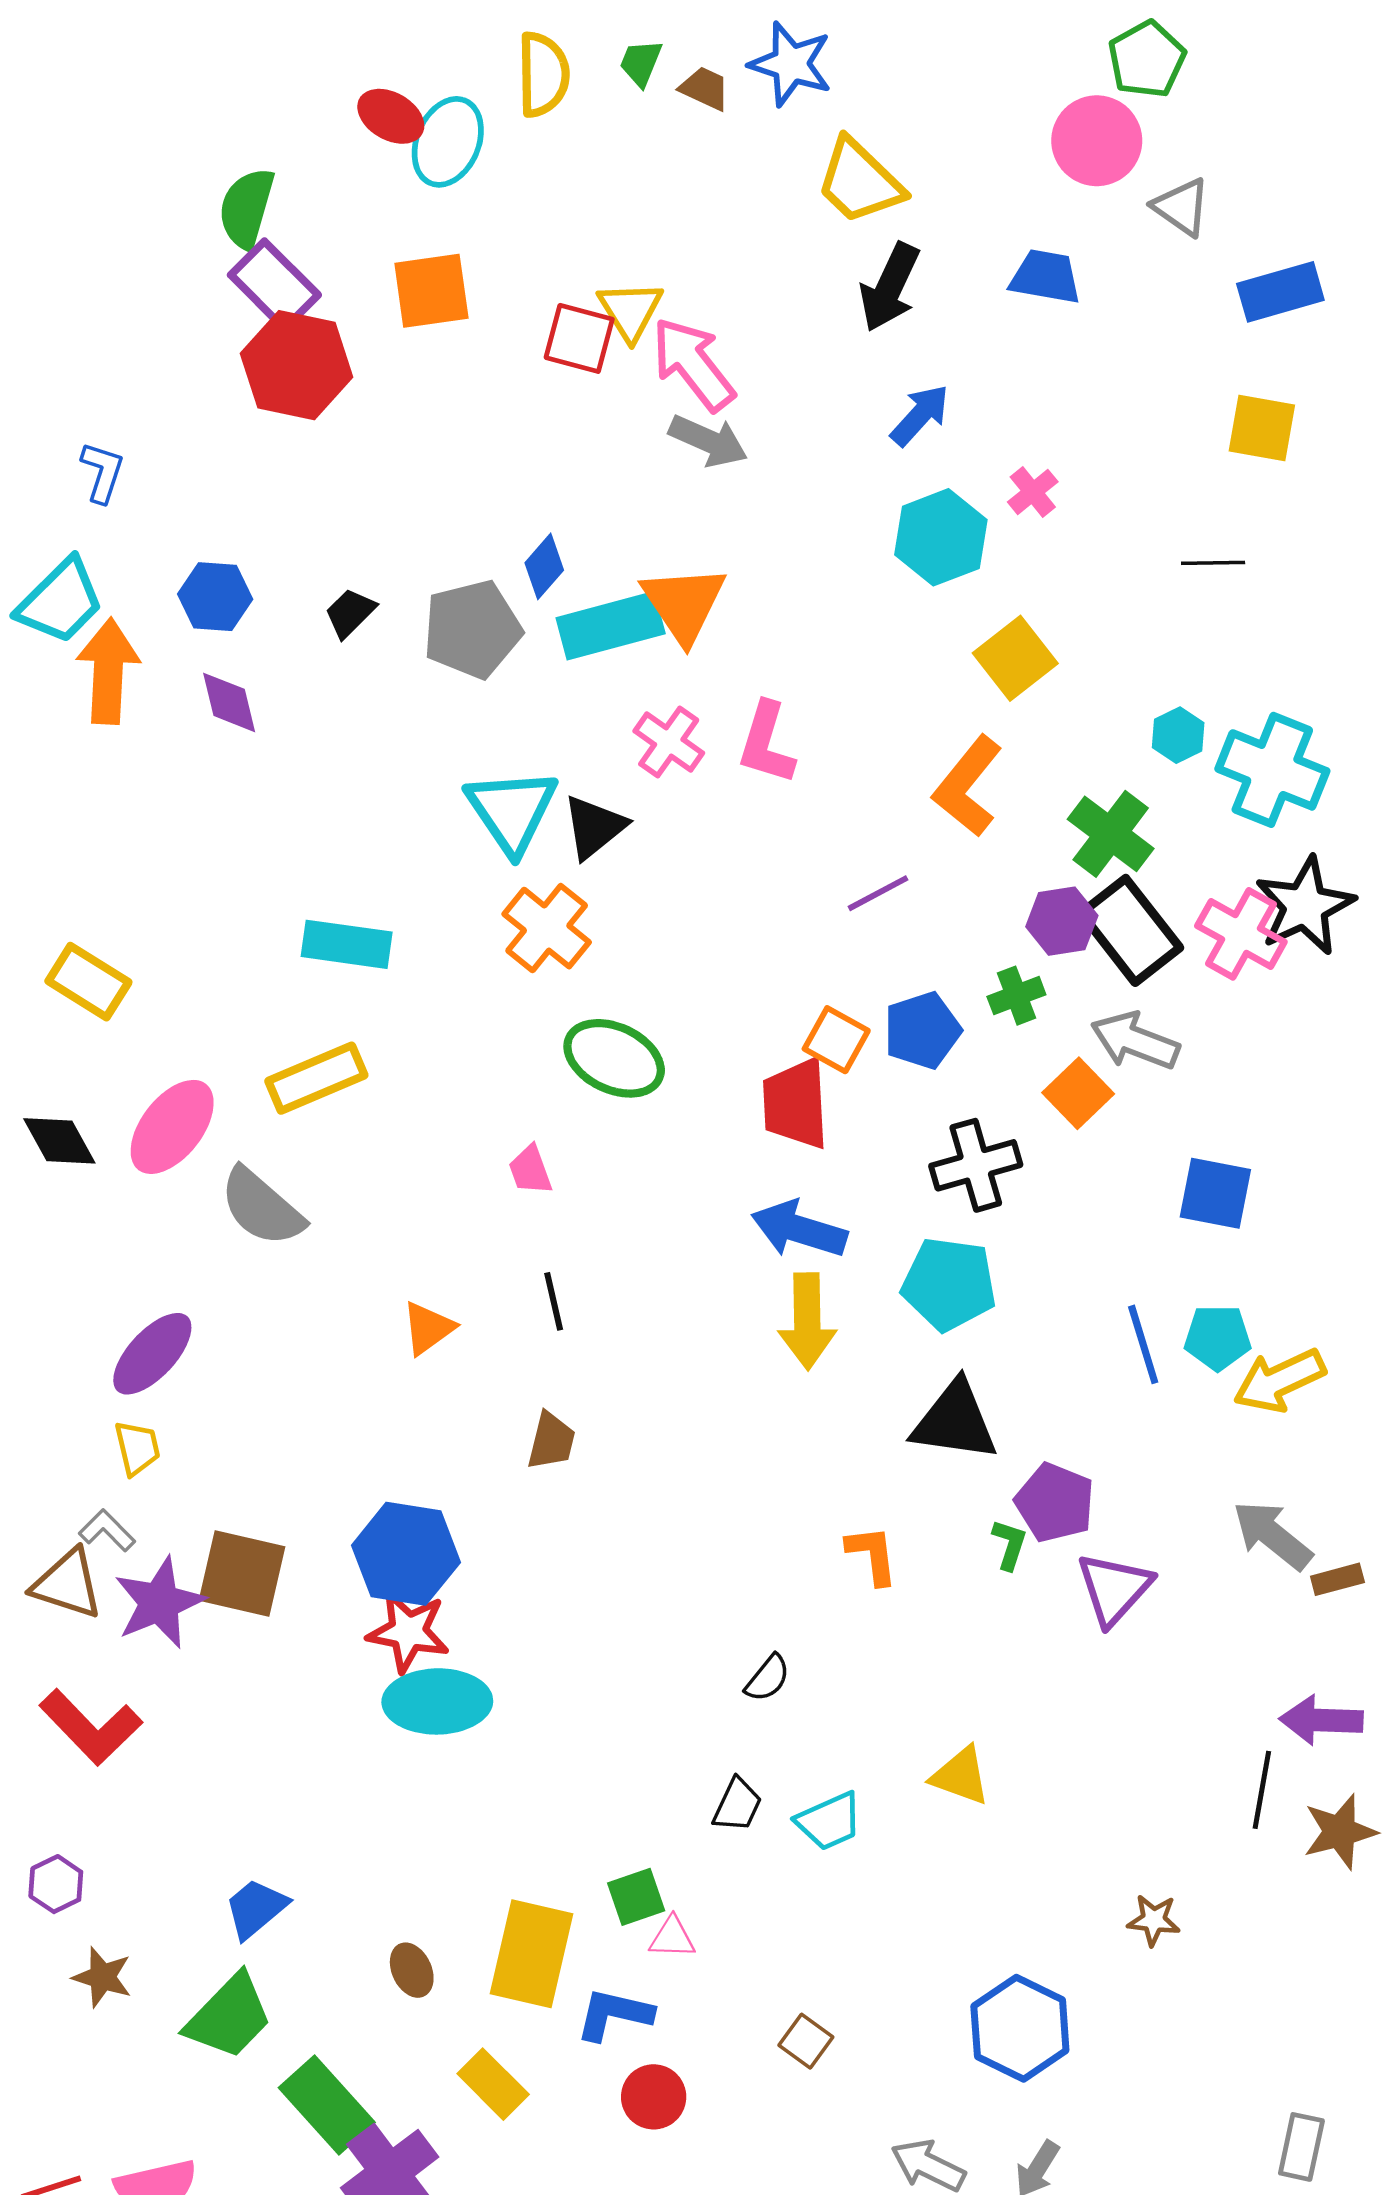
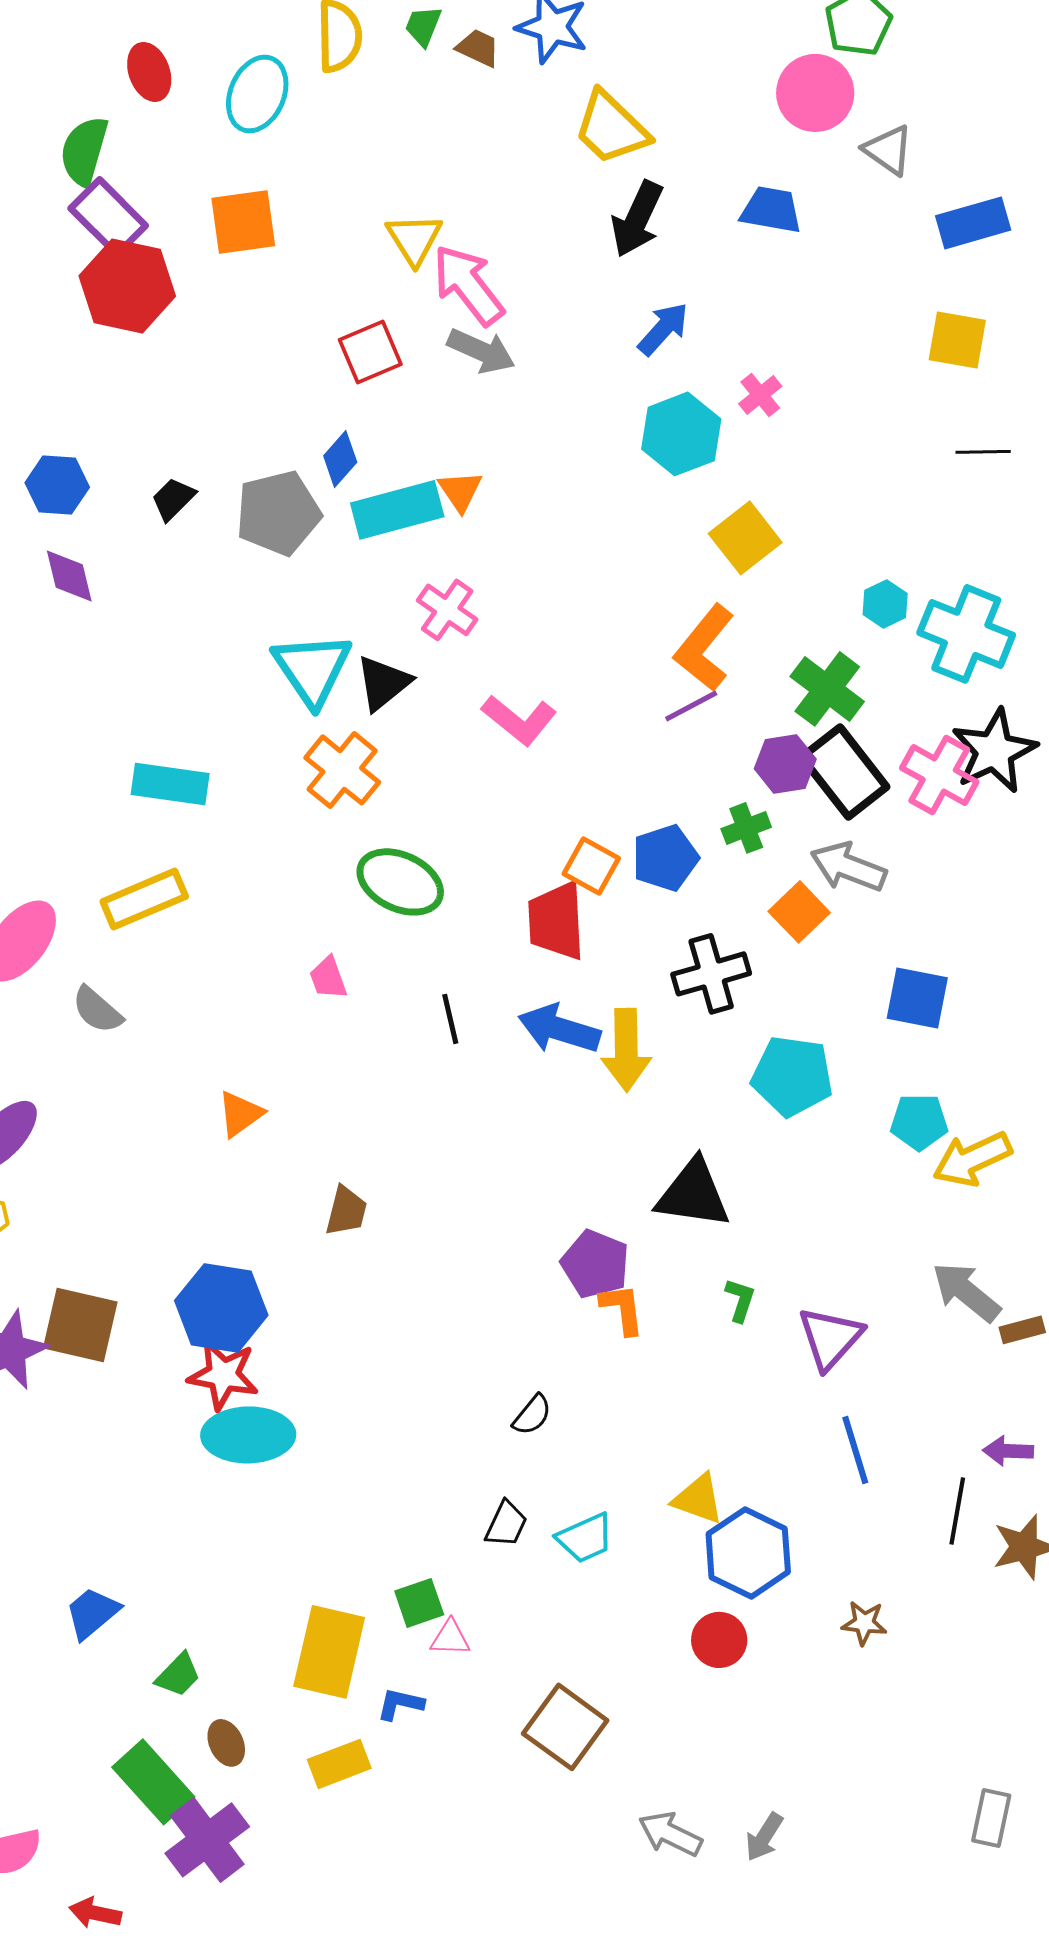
red ellipse: (391, 116) -> (149, 72), moved, turned 40
red square: (579, 338) -> (370, 352), moved, turned -38
black line: (1213, 563) -> (983, 452), moved
orange triangle: (684, 604) -> (460, 491), size x0.6
pink L-shape: (766, 743) -> (519, 720), moved, turned -68
purple line: (878, 893) -> (691, 706), moved
gray semicircle: (262, 1207) -> (97, 1010), size x0.7
cyan pentagon: (949, 1284) -> (792, 1076), moved
black line: (554, 1301) -> (450, 1019), moved
yellow arrow: (807, 1321) -> (626, 1050), moved
blue line: (1143, 1344) -> (855, 1450), moved
purple pentagon: (1055, 1503) -> (595, 1264), moved
purple arrow: (1321, 1720) -> (1008, 1451), size x0.7
brown ellipse: (412, 1970) -> (226, 1743), moved
blue L-shape: (614, 2014) -> (400, 1704), size x0.7
green trapezoid: (229, 2017) -> (178, 1675), moved, size x0.6
blue hexagon: (1020, 2028) -> (748, 1553), moved
brown square: (806, 2041) -> (565, 1727), size x1.8
yellow rectangle: (493, 2084) -> (339, 1764), moved, turned -66
red circle: (654, 2097) -> (719, 1640), moved

